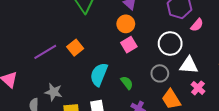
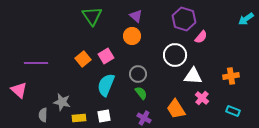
pink square: (129, 45) -> (106, 56), moved
purple line: (45, 52) -> (36, 63), moved, turned 30
gray circle: (160, 73) -> (138, 74), moved
green semicircle: (127, 83) -> (141, 93), moved

